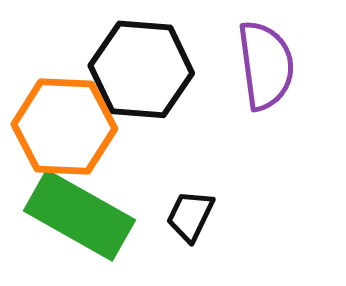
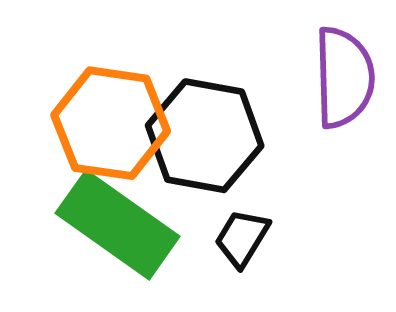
black hexagon: (141, 69) -> (205, 136), moved

